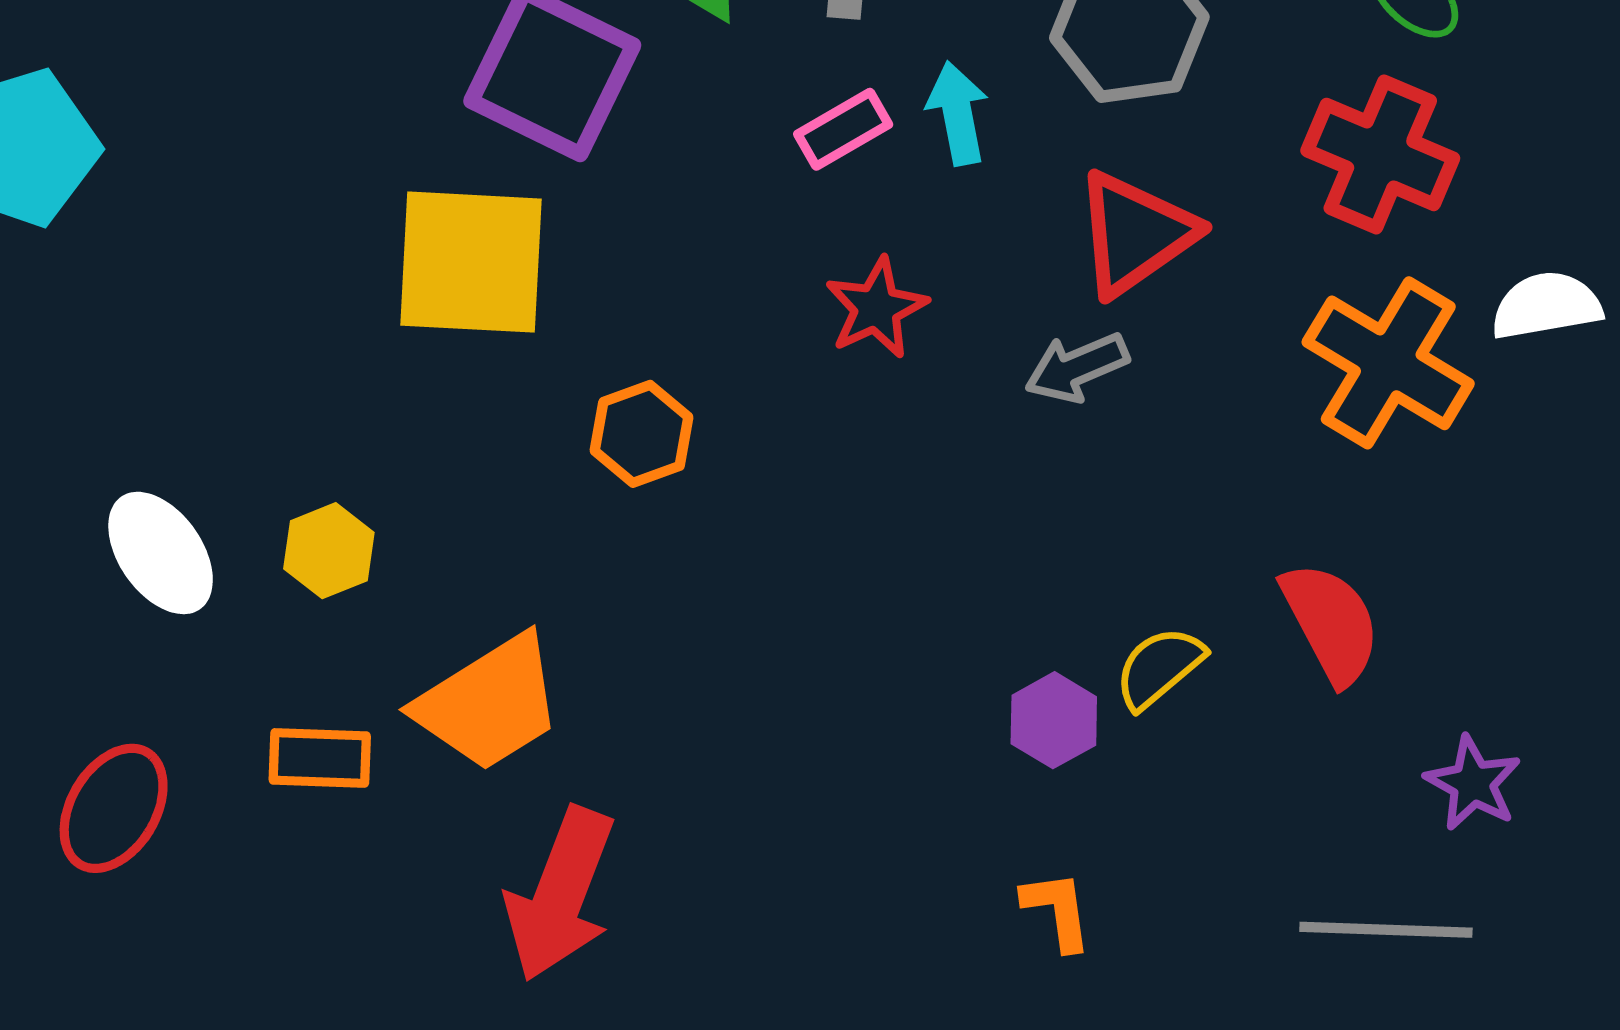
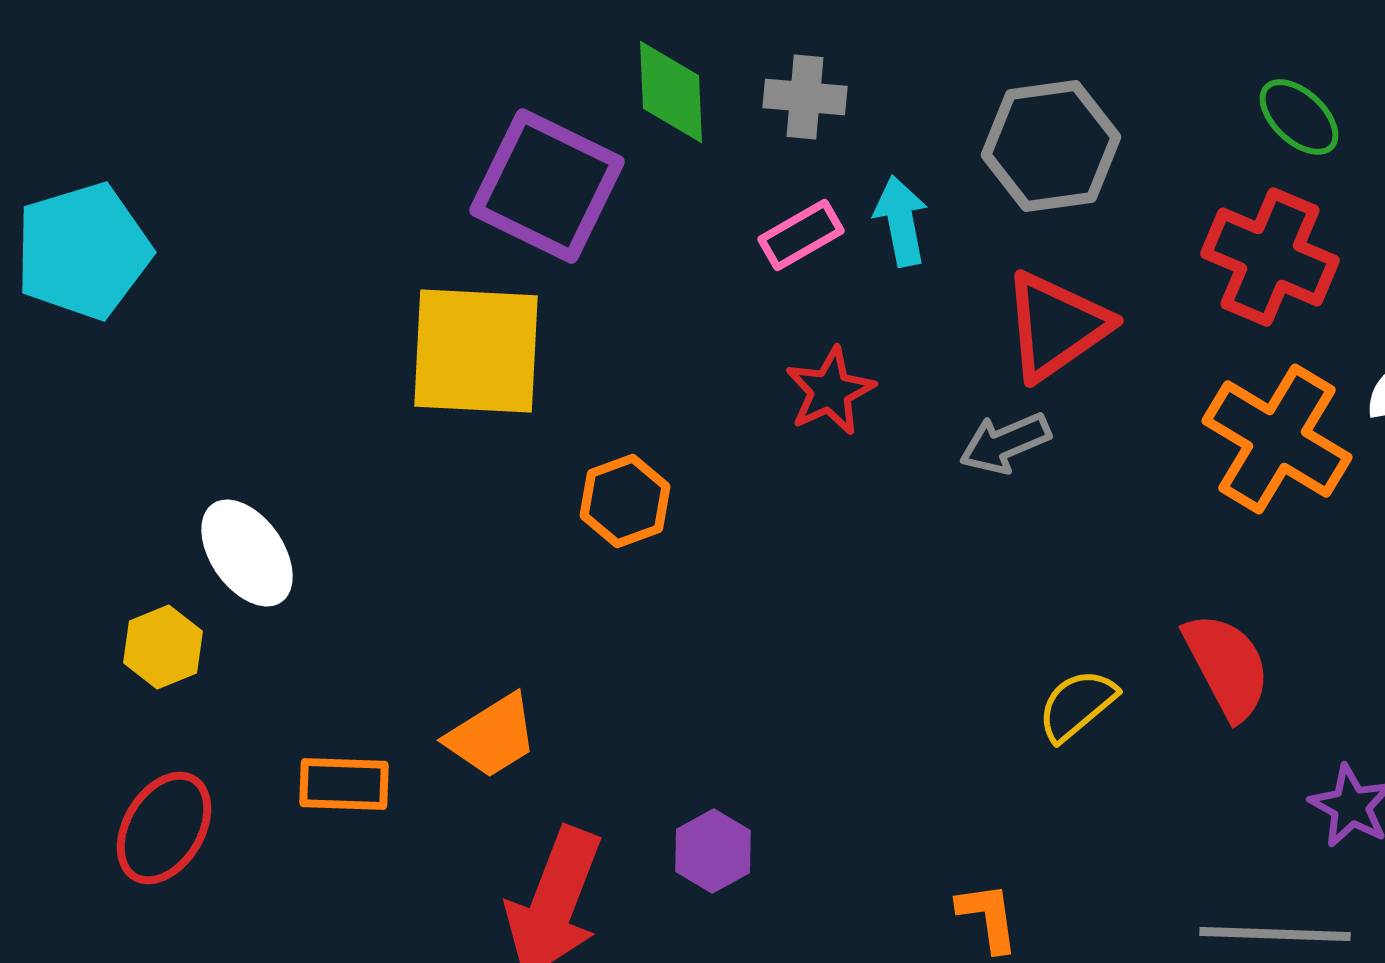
yellow hexagon: (329, 551) -> (163, 647), moved
white ellipse: (161, 553) -> (247, 553), moved
orange trapezoid: (489, 703) -> (492, 736), size x0.7
purple hexagon: (1054, 720) -> (713, 851), moved

